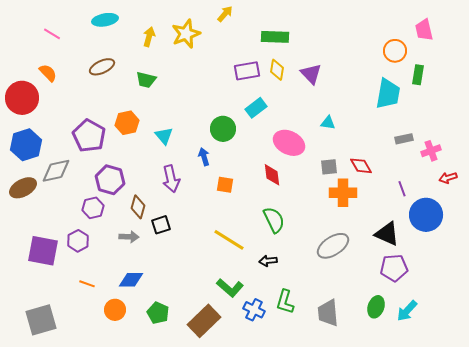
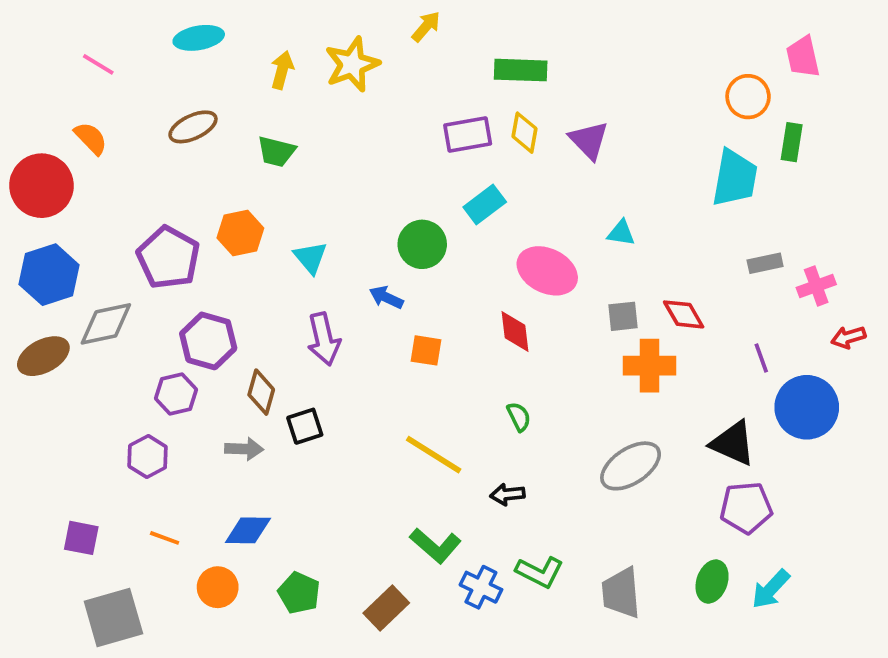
blue arrow: (204, 157) -> (386, 297), turned -48
green semicircle: (274, 220) -> (519, 417), size x0.6
purple square: (43, 251) -> (81, 538), moved, size x0.6
green L-shape: (285, 302) -> (540, 572), turned -80
gray square: (41, 320) -> (113, 618), moved
brown rectangle: (204, 321) -> (386, 608), size x0.7

